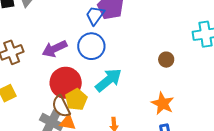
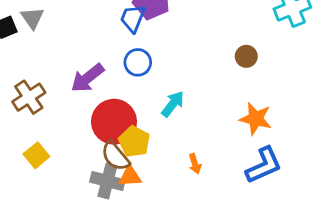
blue circle: (91, 46) -> (138, 62), size x0.7
cyan arrow: (108, 80) -> (173, 104), size x0.7

